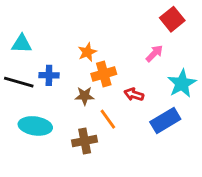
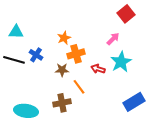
blue cross: (49, 75) -> (36, 55), turned 32
cyan star: (182, 84) -> (121, 62), moved
blue rectangle: (165, 120) -> (134, 102), moved
cyan ellipse: (35, 126) -> (26, 111), moved

